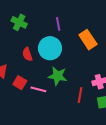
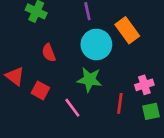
cyan circle: (50, 48) -> (96, 44), moved
pink line: (38, 89) -> (72, 108), moved, turned 42

